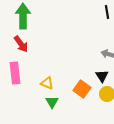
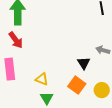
black triangle: (102, 76) -> (84, 63), moved

